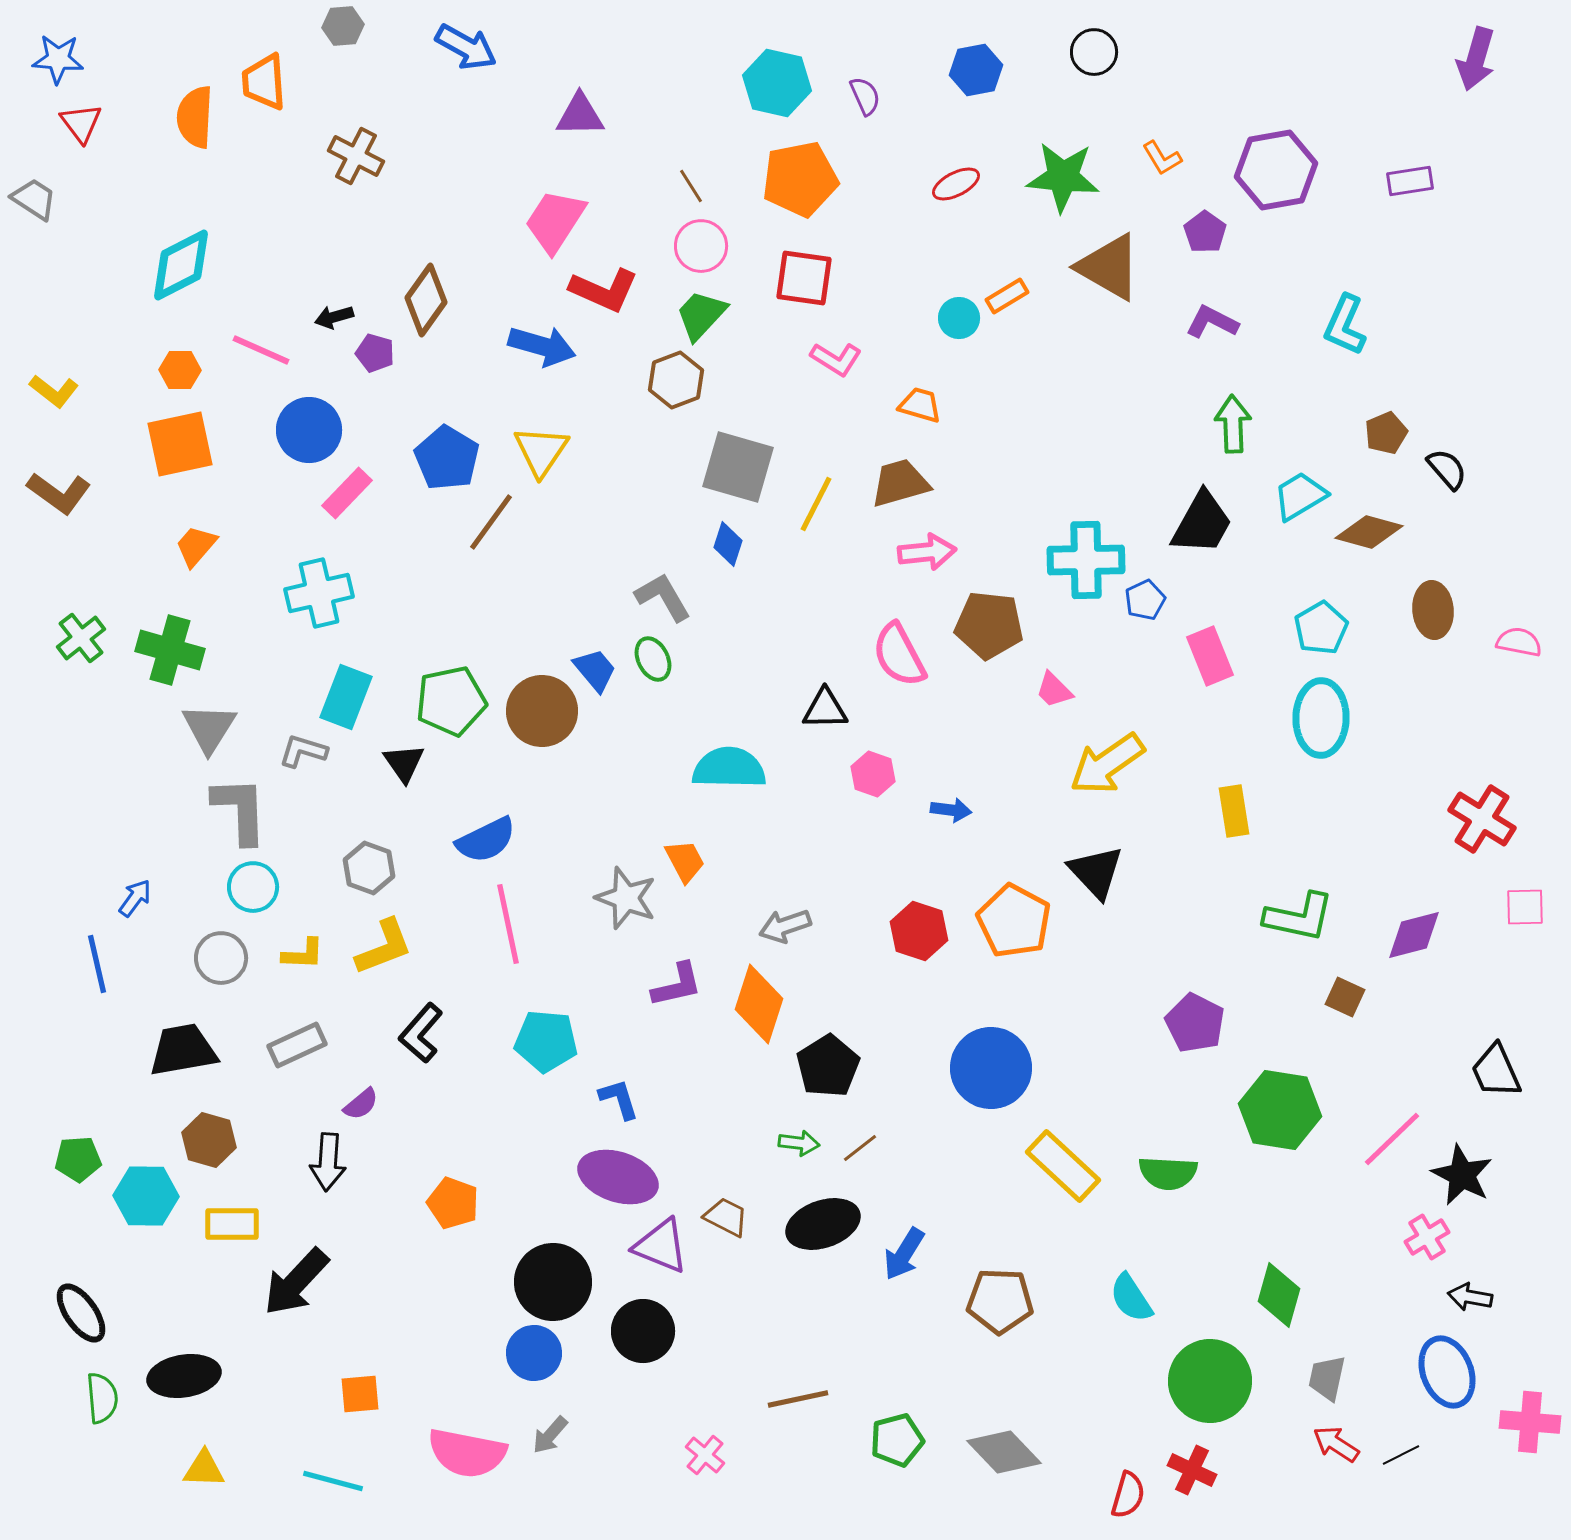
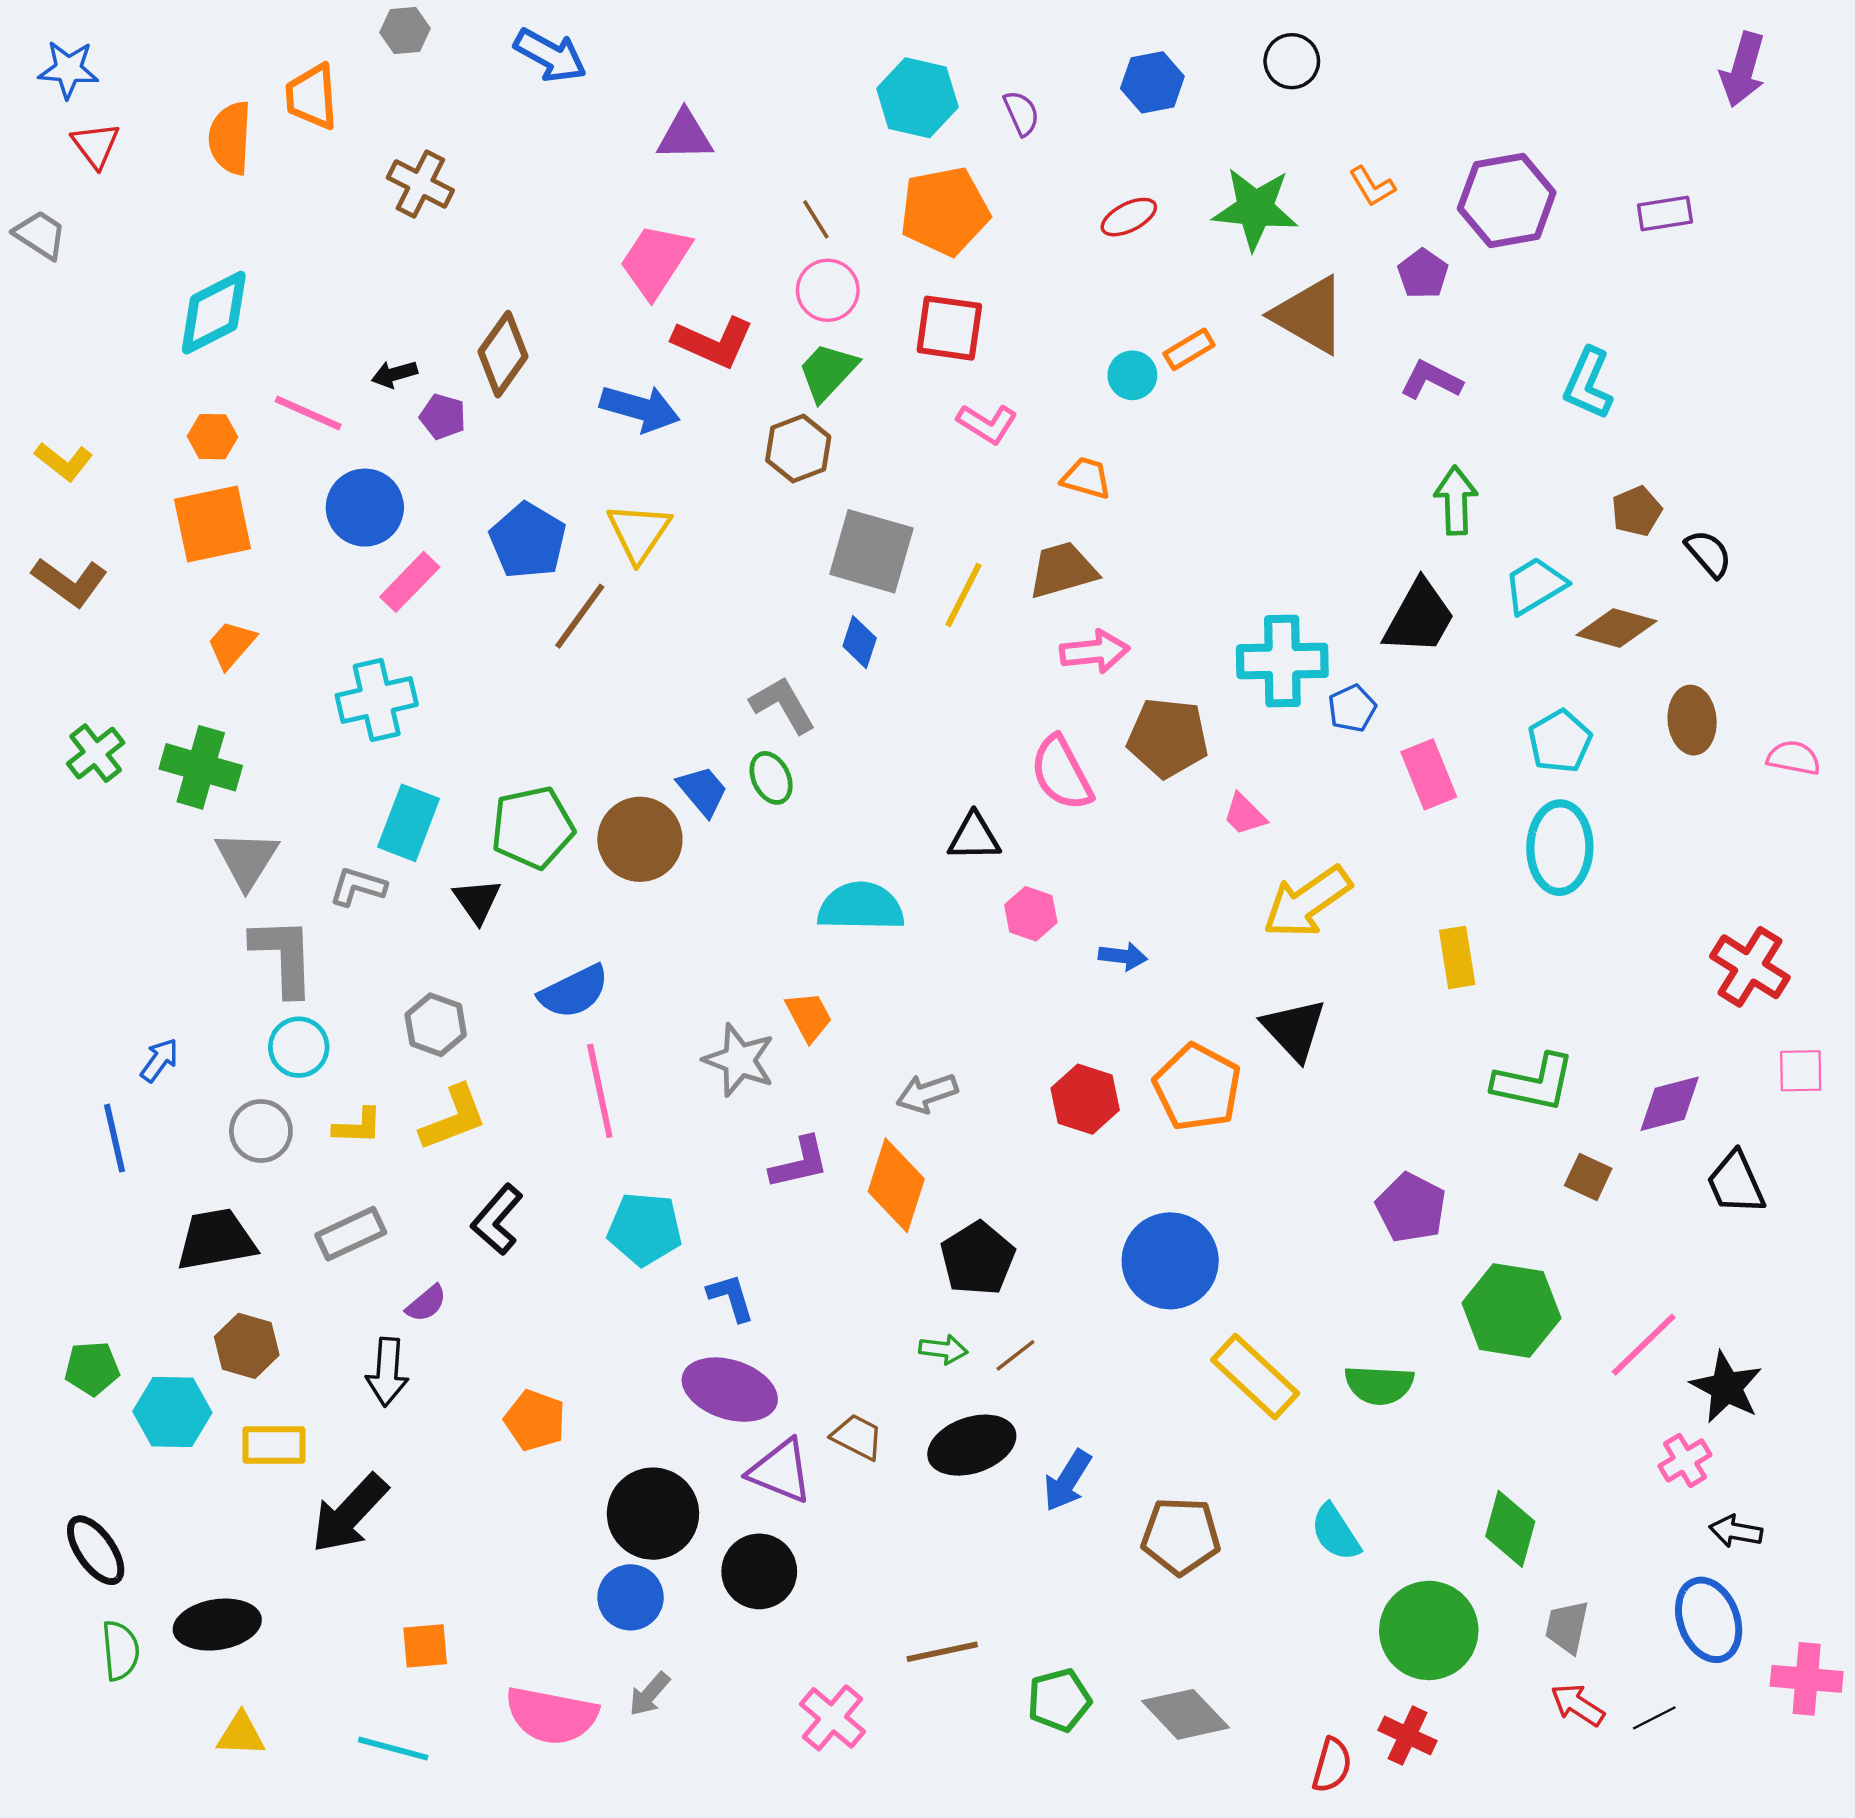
black trapezoid: (1496, 1071) -> (1736, 1183), moved
pink cross: (705, 1455) -> (832, 1718), size x1.4

